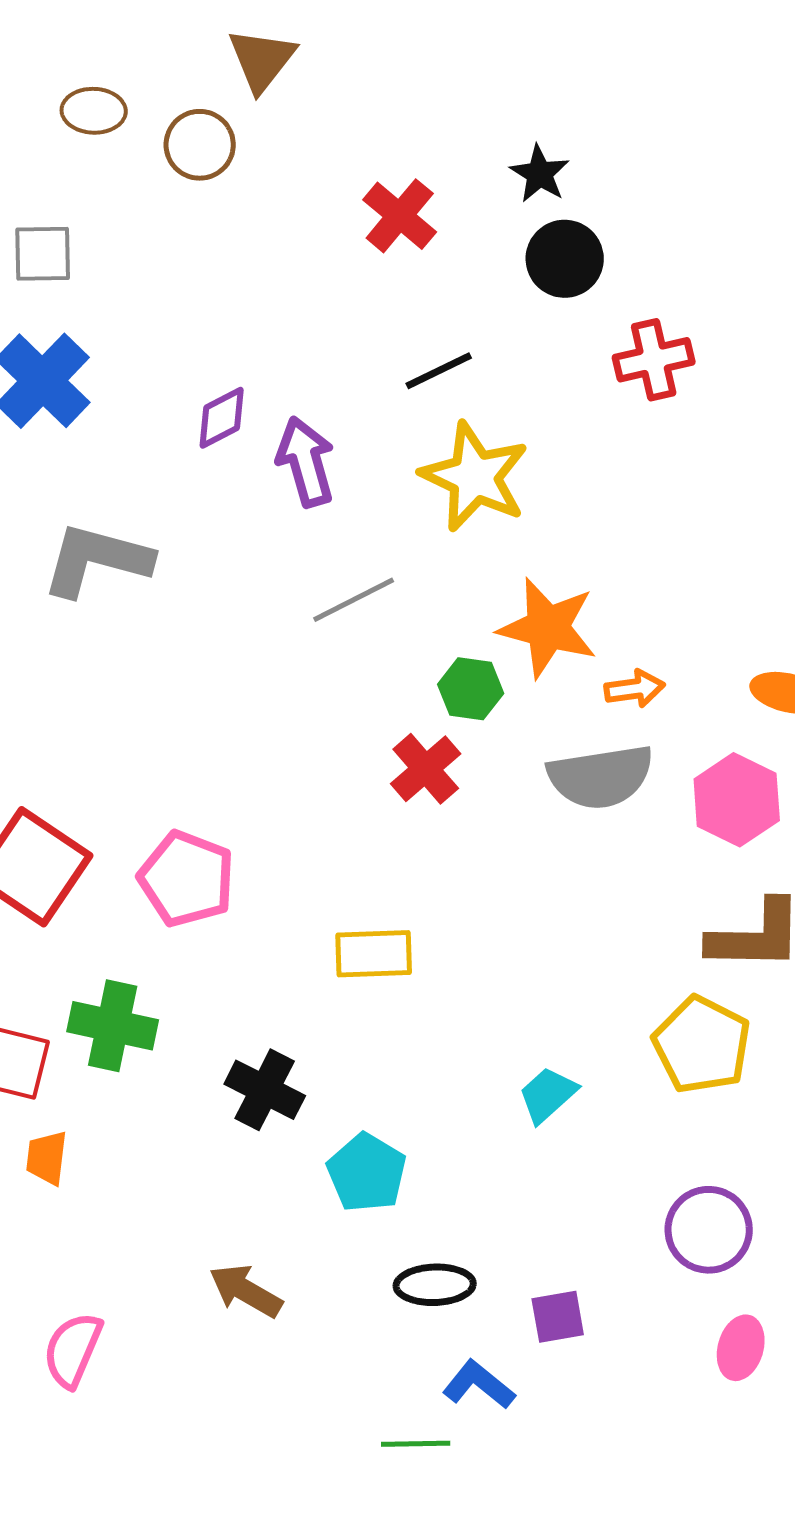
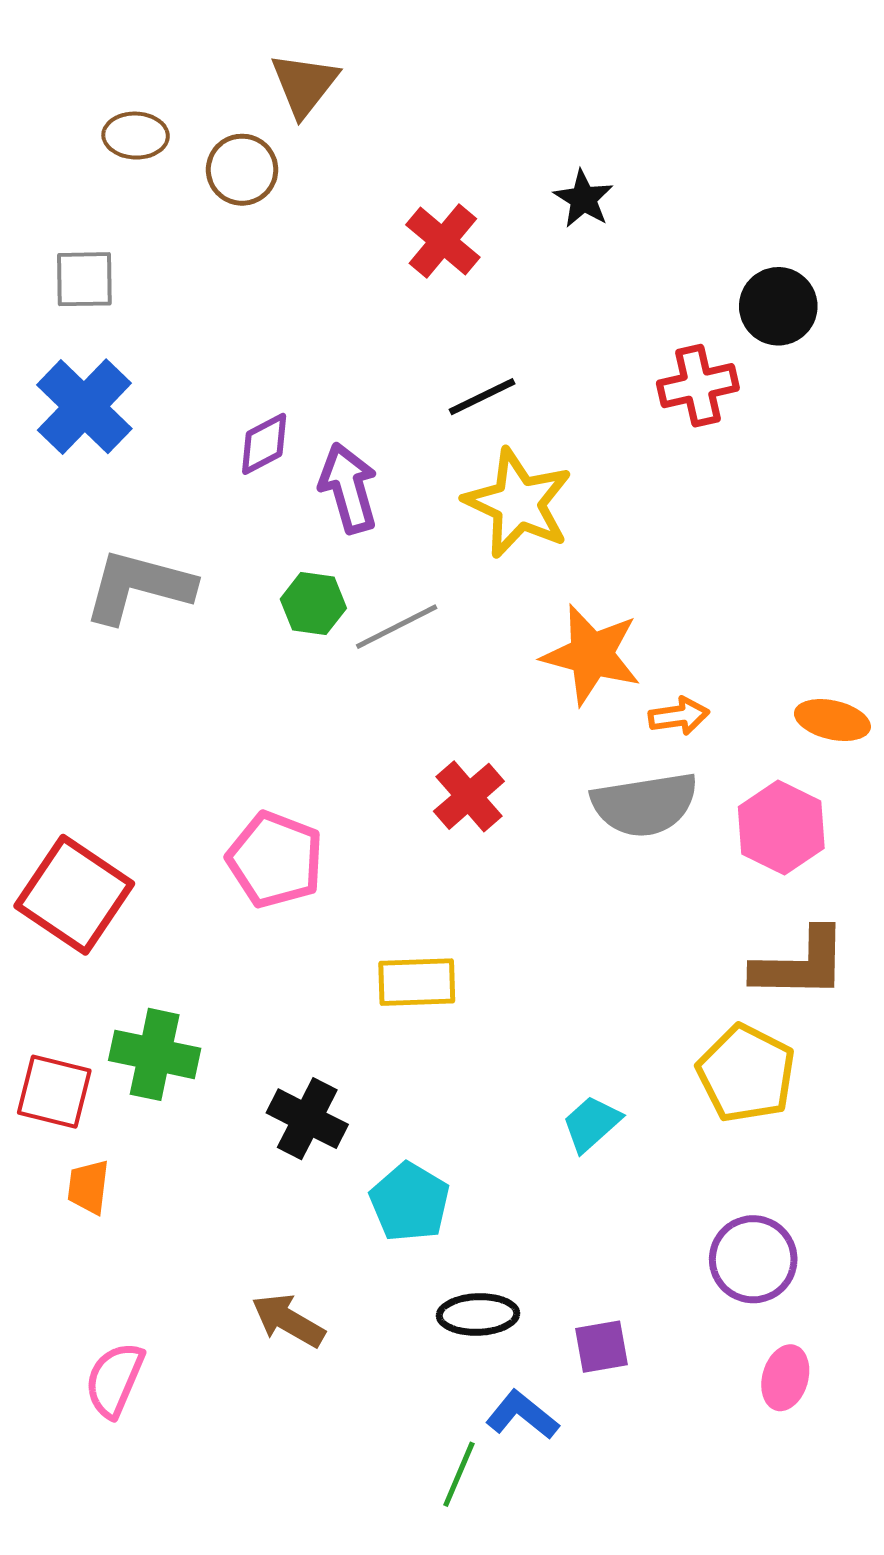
black circle: (565, 259) -> (778, 306), moved
green hexagon: (471, 689) -> (313, 604), moved
pink pentagon: (187, 879) -> (275, 860), moved
green line: (416, 1444) -> (459, 1474), turned -66

